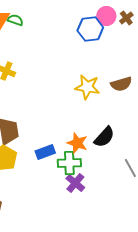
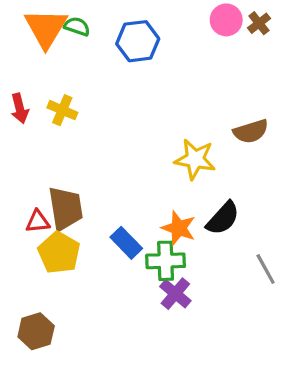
blue hexagon: (90, 29) -> (138, 41), moved
yellow star: (87, 87) -> (195, 159), moved
blue rectangle: (45, 152) -> (126, 243), turned 66

